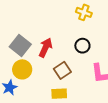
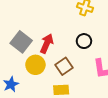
yellow circle: (22, 69) -> (35, 65), moved

